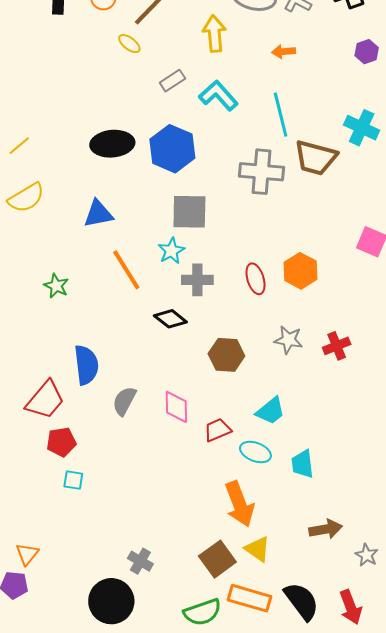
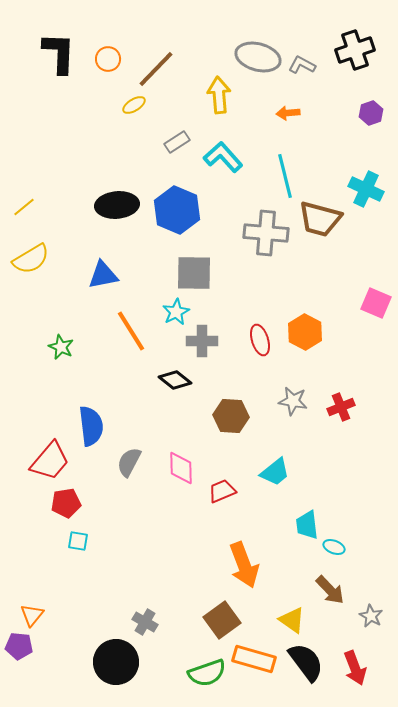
yellow ellipse: (129, 44) -> (134, 105), turned -70
cyan ellipse: (255, 452) -> (334, 547), moved, size x0.7
brown arrow: (326, 529) -> (330, 590), turned 56
yellow triangle: (257, 549) -> (292, 620), moved

